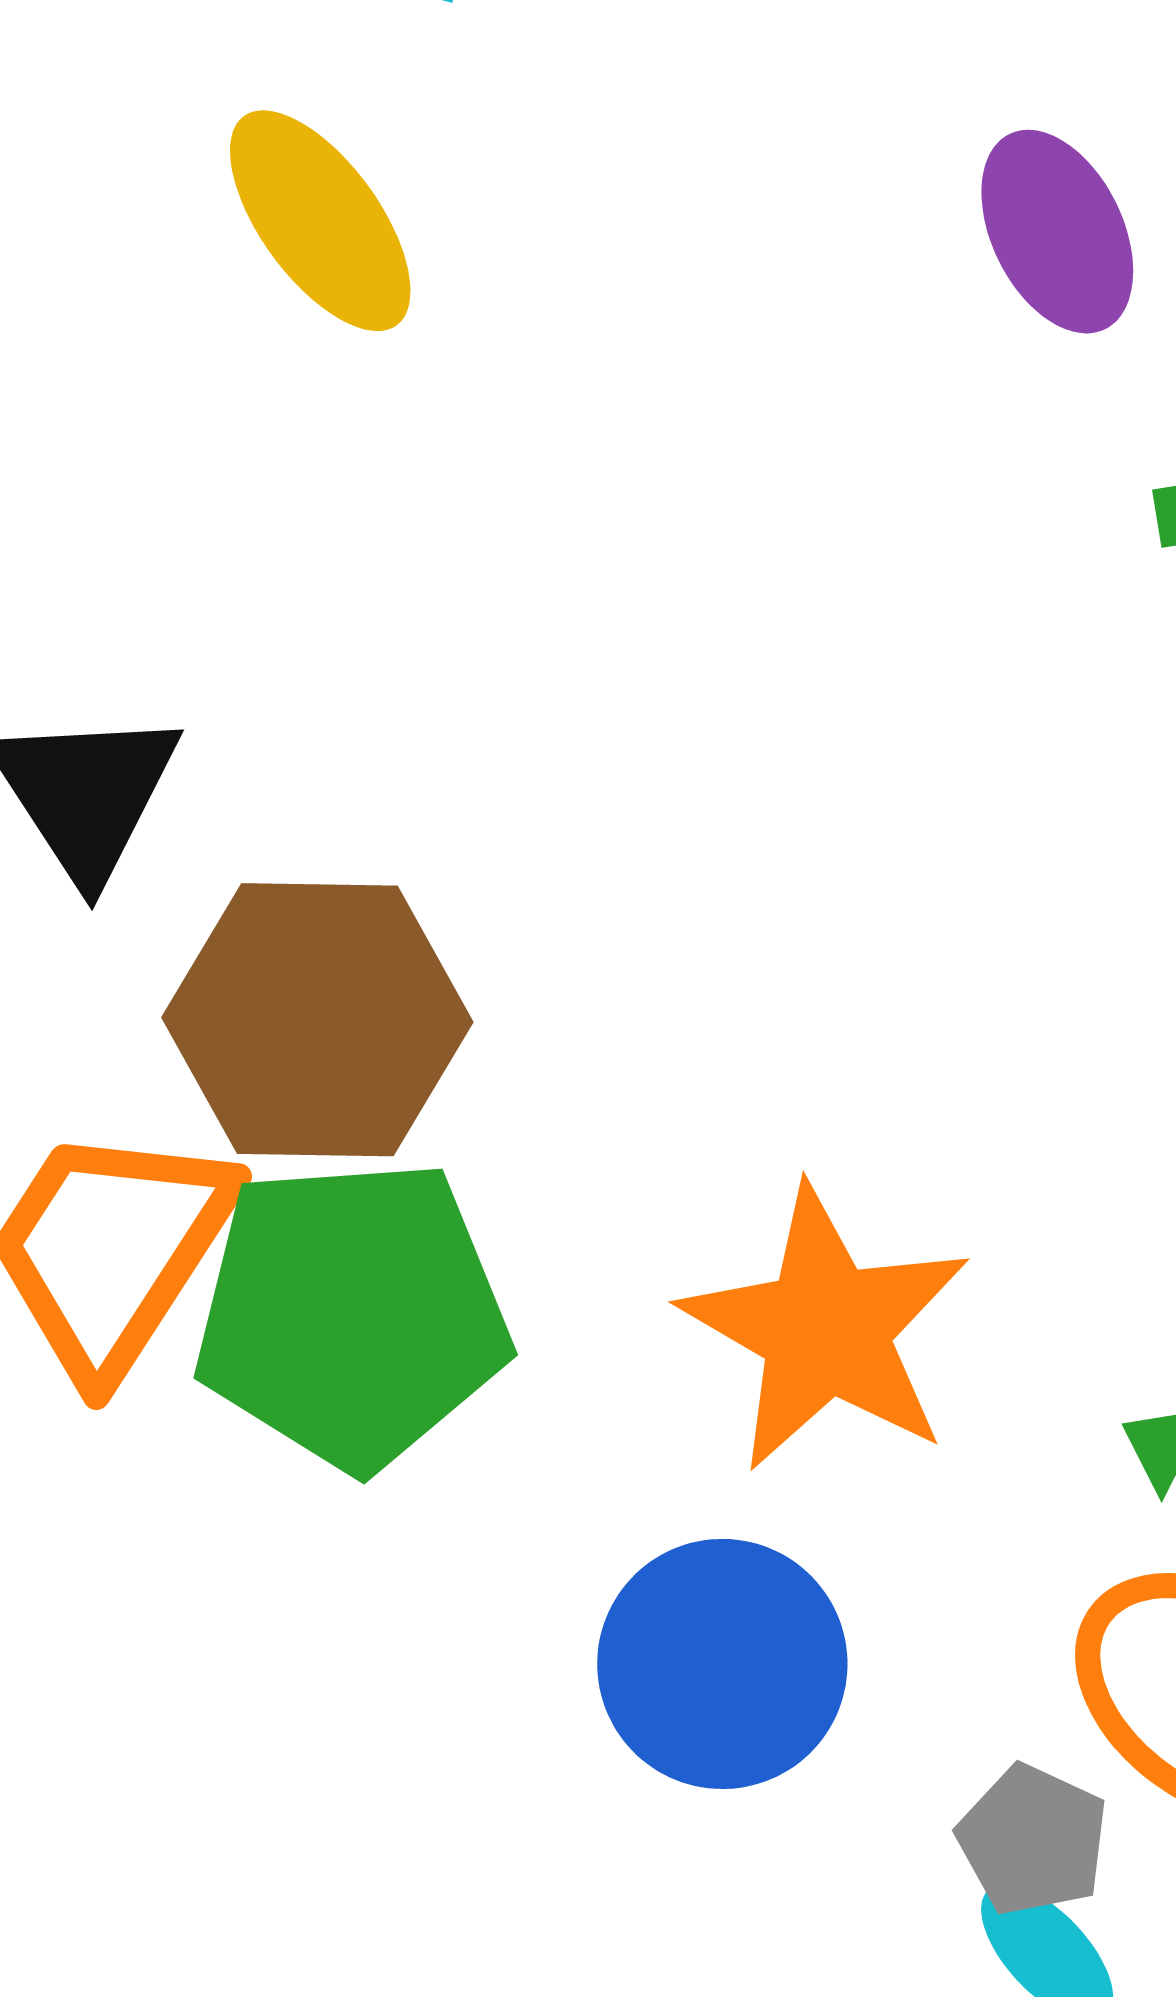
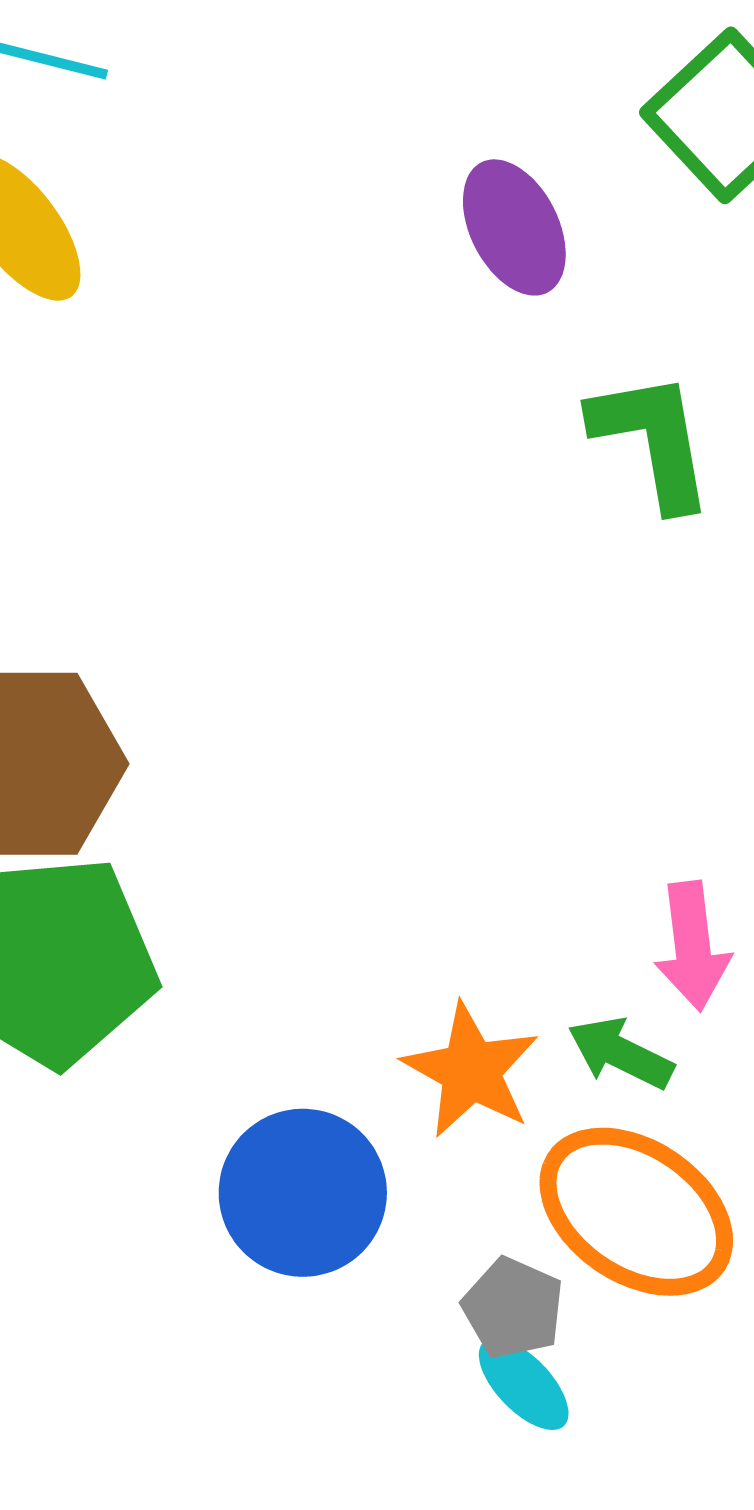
orange star: (826, 1329) -> (471, 1071), moved, size x0.7

